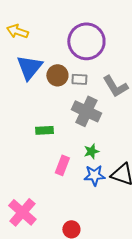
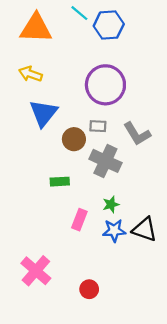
brown circle: (57, 75) -> (74, 139), moved

